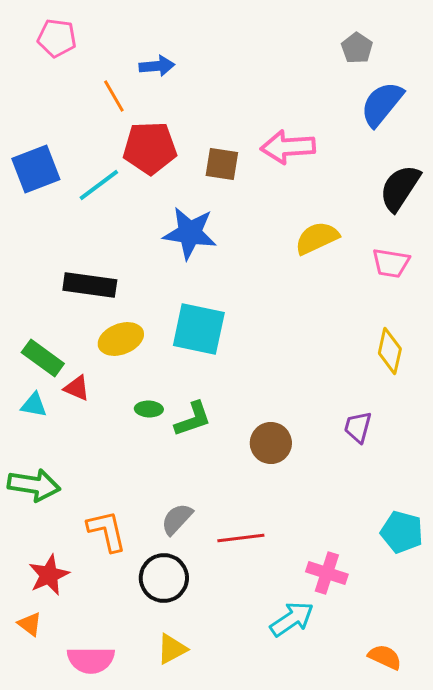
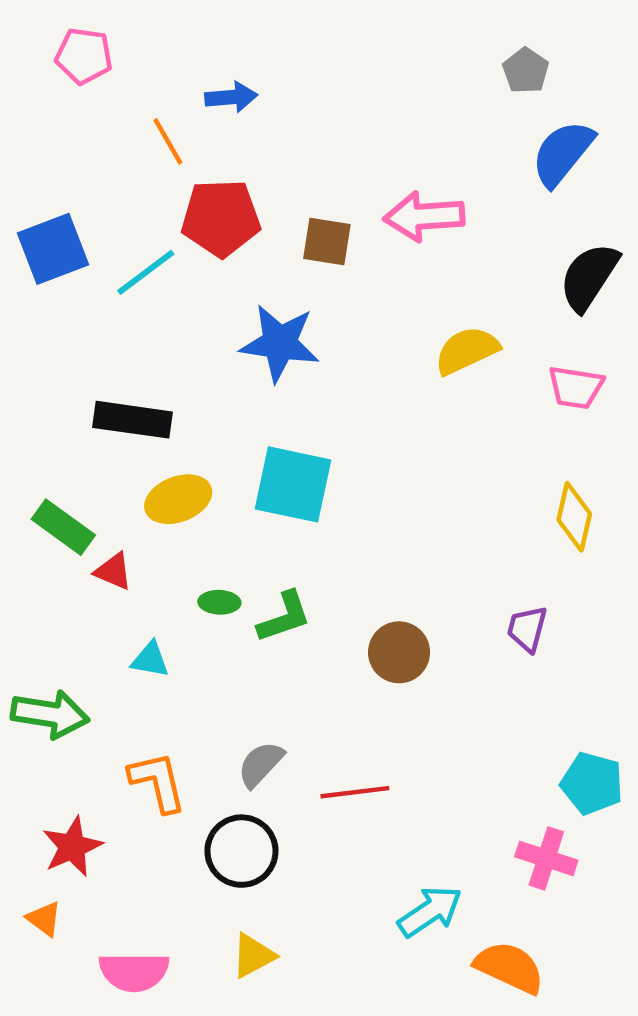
cyan triangle: (34, 405) -> (150, 660), moved
pink cross: (327, 573) -> (546, 858), moved
orange semicircle: (385, 657) -> (509, 967), moved, size x1.4

